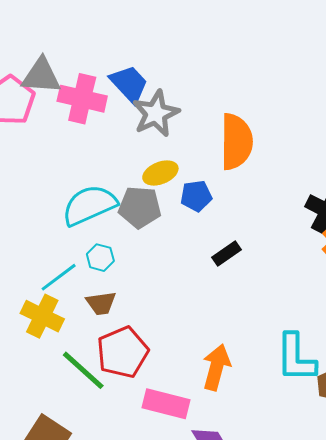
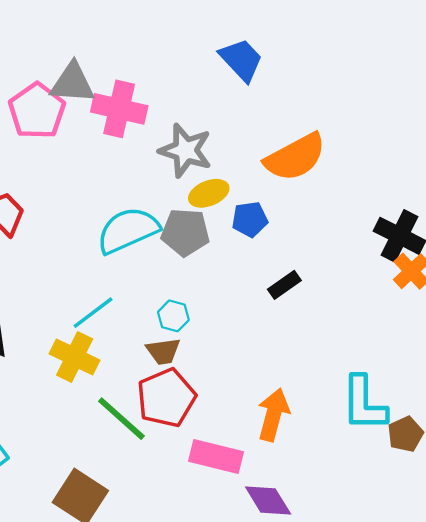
blue trapezoid: (129, 84) -> (241, 60), moved
gray star: (156, 114) -> (185, 150), moved, turned -30
orange semicircle: (236, 142) -> (295, 157), turned 62
cyan hexagon: (100, 258) -> (173, 316), moved
brown trapezoid: (101, 303) -> (163, 351), moved

